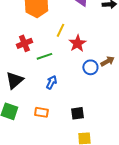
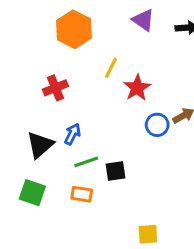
green line: (44, 56) -> (86, 162), moved
blue arrow: (51, 82) -> (72, 134), moved
black square: (77, 113) -> (116, 171), moved

